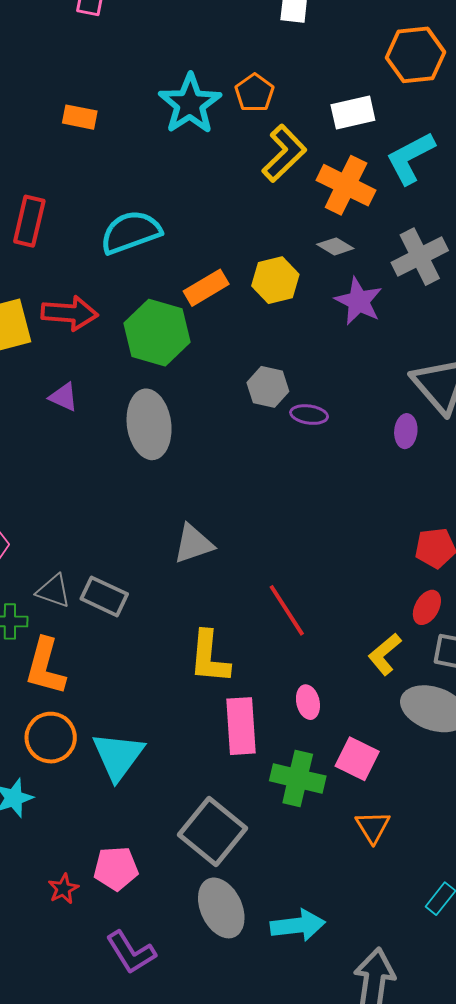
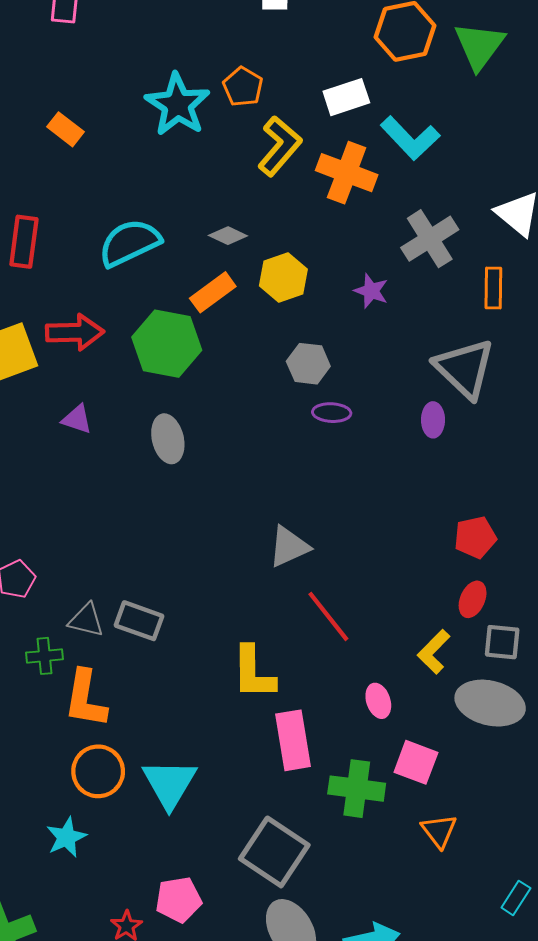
orange rectangle: (80, 117) -> (65, 129), turned 32
cyan L-shape: (410, 158) -> (410, 138), turned -100
gray diamond: (335, 246) -> (228, 236), moved
purple star: (359, 301) -> (371, 291), size x0.7
gray hexagon: (268, 387) -> (308, 364), moved
gray ellipse: (149, 424) -> (168, 439), size x0.7
gray triangle: (193, 544) -> (289, 547), moved
pink ellipse: (308, 702) -> (378, 701), moved

